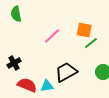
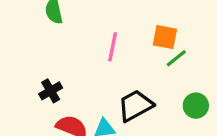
pink line: (52, 36) -> (113, 47), turned -36

